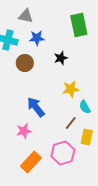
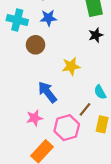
black star: (61, 58) -> (96, 35), moved
yellow star: (71, 89) -> (71, 66), moved
pink hexagon: (63, 153) -> (67, 128), moved

